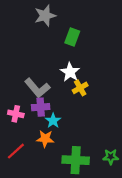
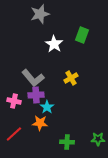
green rectangle: (72, 37) -> (82, 35), moved
white star: (70, 72) -> (54, 44), moved
green cross: (76, 160) -> (67, 142), size x0.6

